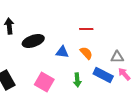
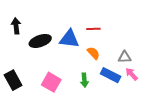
blue triangle: (62, 52) -> (69, 39), moved, size x1.5

